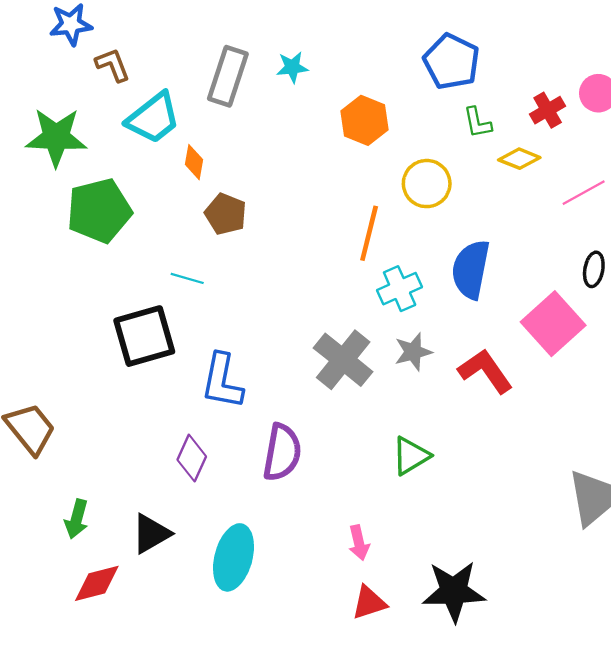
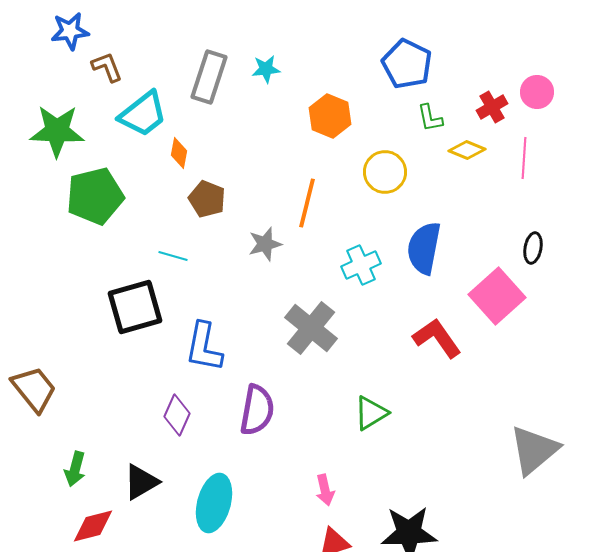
pink line: (584, 193) -> (524, 158), moved, turned -57
orange line: (369, 233) -> (307, 203), moved
gray star: (413, 352) -> (265, 244), moved

